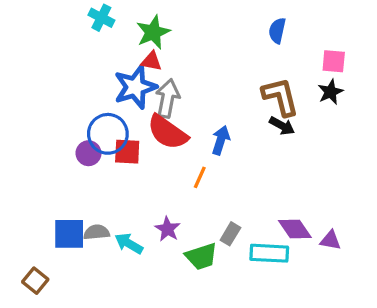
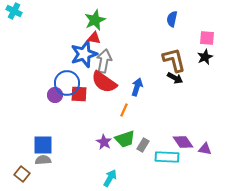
cyan cross: (101, 18) -> (14, 11), moved
gray semicircle: (97, 232) -> (43, 160), moved
cyan arrow: (129, 244) -> (110, 178), moved, turned 90
green trapezoid: (201, 256) -> (125, 139), moved

